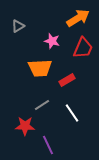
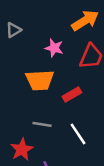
gray line: (42, 105) -> (42, 124), turned 42
red star: (25, 126) -> (22, 149), turned -30

